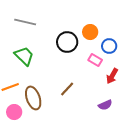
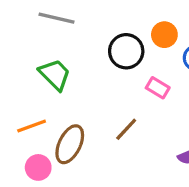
pink rectangle: (95, 60) -> (158, 88), moved
brown ellipse: (33, 98) -> (70, 144), turned 45

